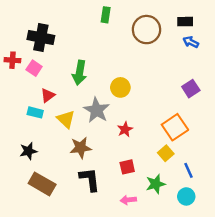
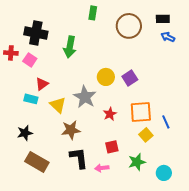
green arrow: (79, 73) -> (70, 47), moved
purple square: (191, 89) -> (130, 78), moved
orange square: (175, 127) -> (141, 112), moved, turned 30
blue line: (189, 170) -> (166, 122), moved
pink arrow: (128, 200) -> (102, 168), moved

